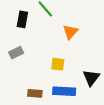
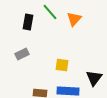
orange triangle: (70, 32) -> (74, 19), moved

